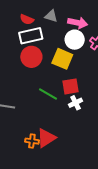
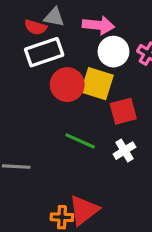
gray triangle: (51, 16) -> (54, 17), moved
pink arrow: (78, 23) -> (98, 25), moved
red circle: (31, 57) -> (67, 85), moved
red square: (71, 86) -> (123, 111), moved

